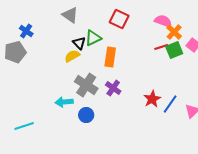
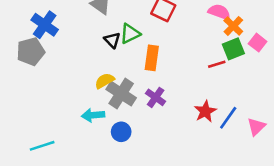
blue cross: (26, 31) -> (45, 25), size x1.5
red line: (161, 47) -> (217, 64), moved
yellow semicircle: (72, 56) -> (105, 81), moved

